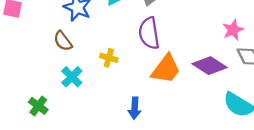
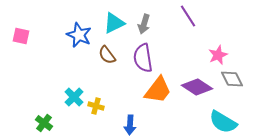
brown semicircle: (63, 41) -> (107, 55), moved
yellow cross: (109, 58) -> (96, 106), moved

